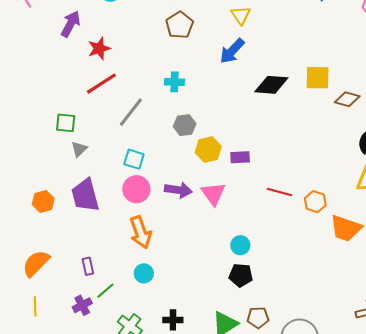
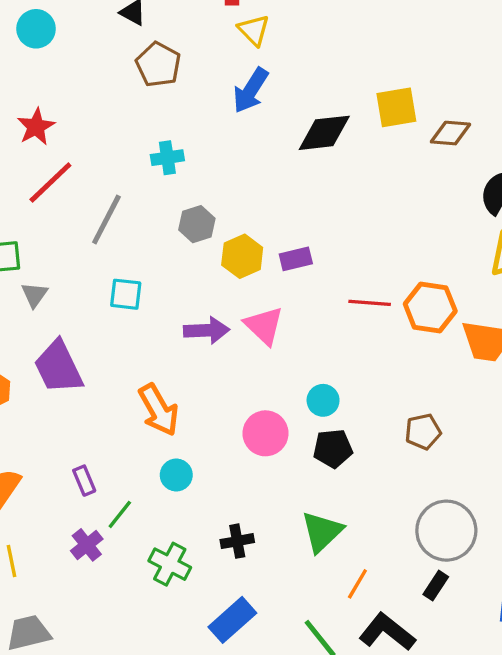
pink circle: (136, 189) -> (266, 433), moved
orange hexagon: (315, 202) -> (430, 308), size x1.4
brown pentagon: (258, 318) -> (423, 432), moved

